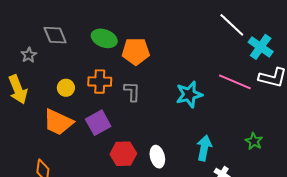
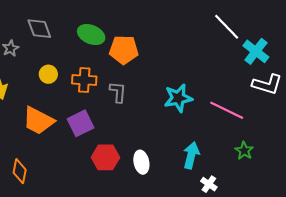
pink line: (235, 82) -> (227, 110), moved
yellow circle: (66, 88) -> (48, 74), moved

